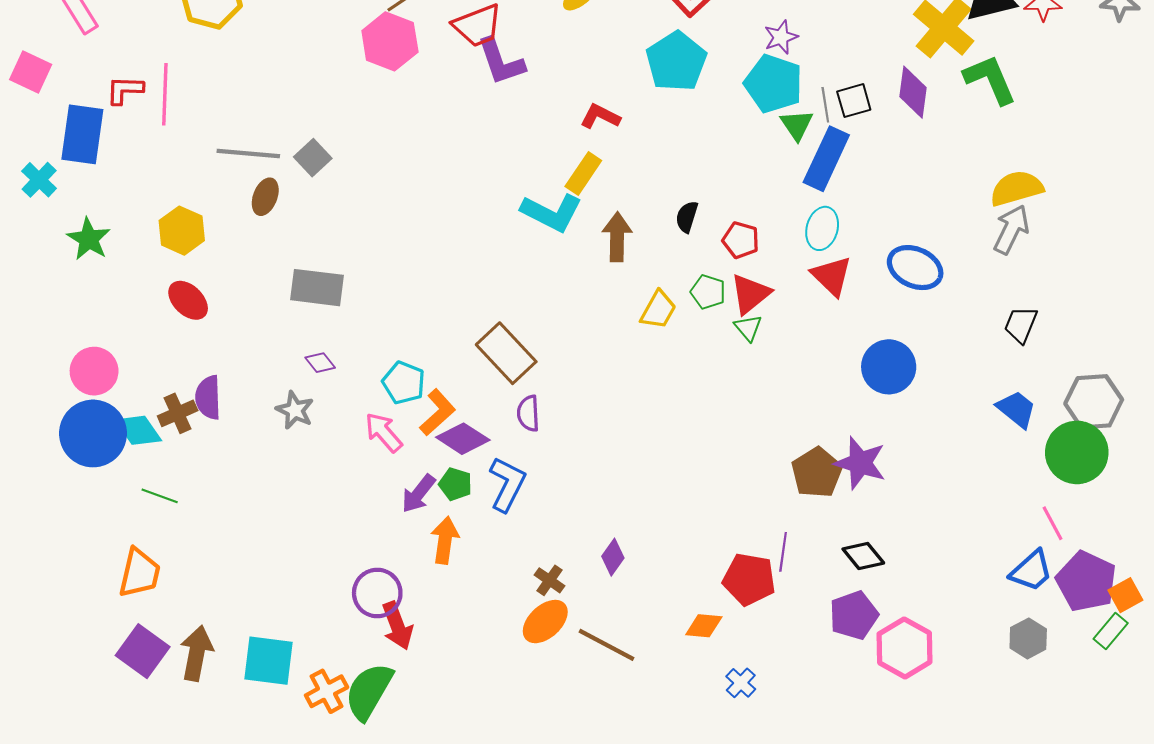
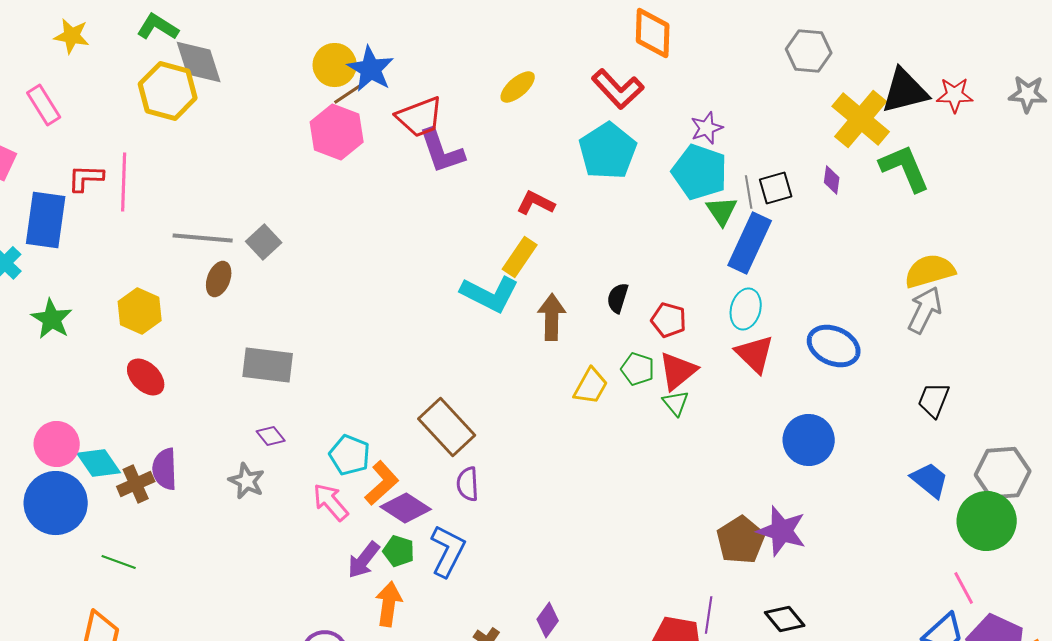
purple diamond: (913, 92) -> (832, 180), size x0.6
cyan diamond: (138, 430) -> (99, 463), moved

